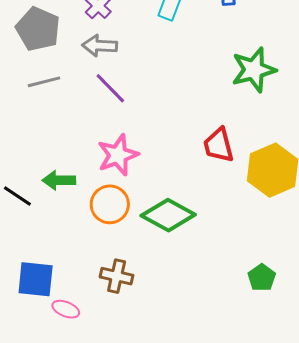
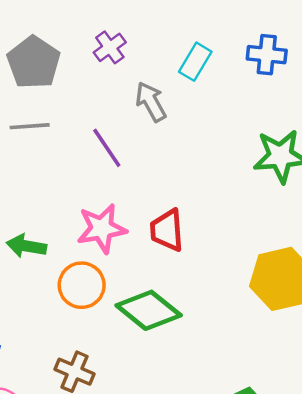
gray arrow: (100, 46) -> (151, 102), moved, turned 48
red trapezoid: (219, 145) -> (167, 230), moved

